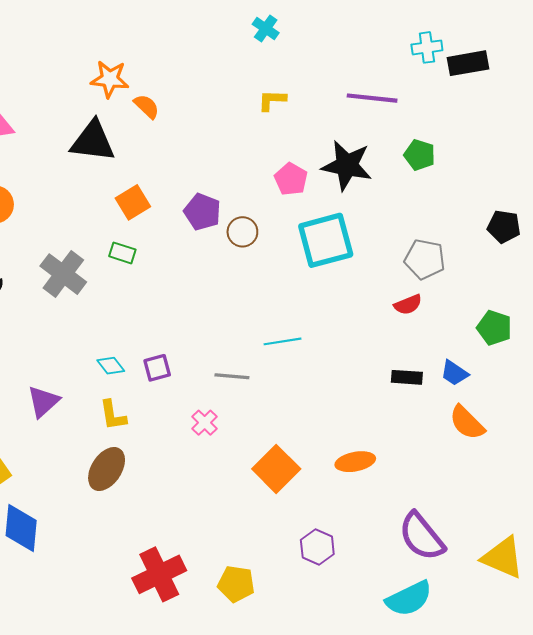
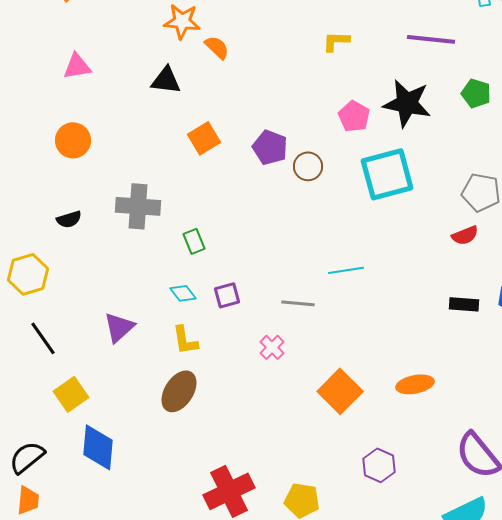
black triangle: (93, 141) -> (166, 80), size x0.7
green rectangle: (122, 253) -> (194, 241), moved, turned 50
gray cross: (63, 274) -> (138, 206), turned -33

